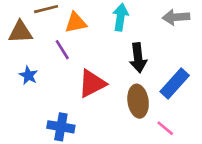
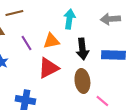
orange triangle: (76, 23) -> (51, 41), moved
blue rectangle: (175, 84) -> (113, 55), moved, turned 50

